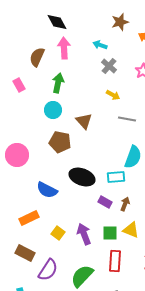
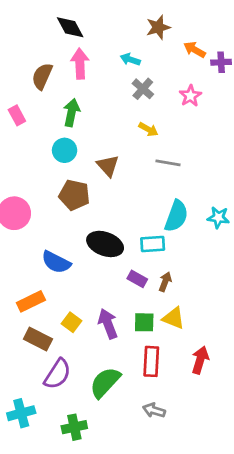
brown rectangle: (25, 253) -> (38, 339), moved

